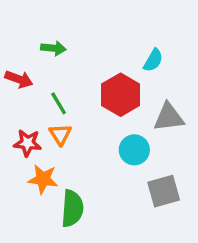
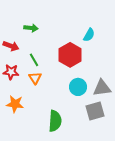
gray triangle: (169, 117) -> (102, 88), moved
red star: (28, 143) -> (11, 72), moved
orange star: (43, 179) -> (15, 104), moved
green semicircle: (72, 208) -> (55, 121), moved

